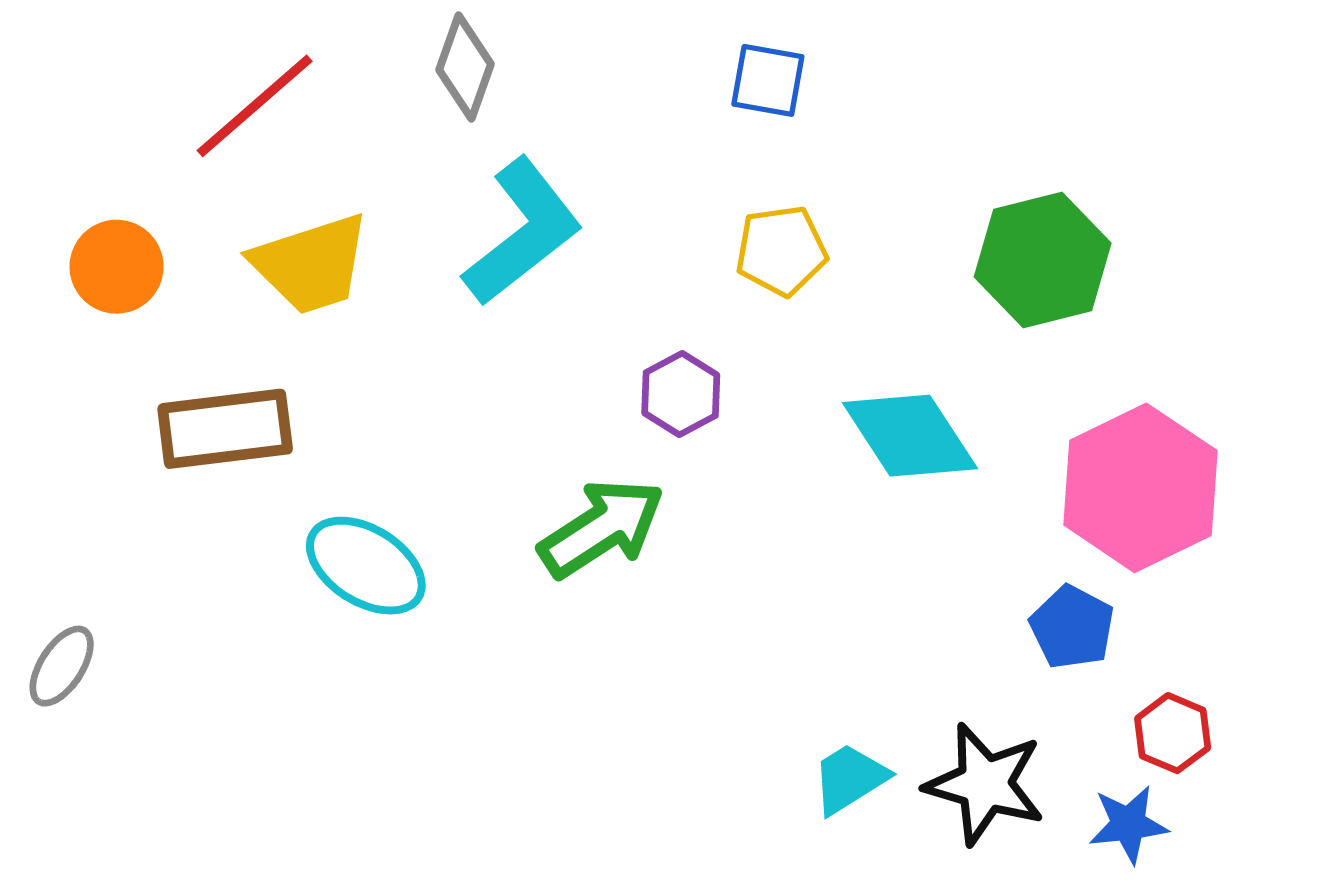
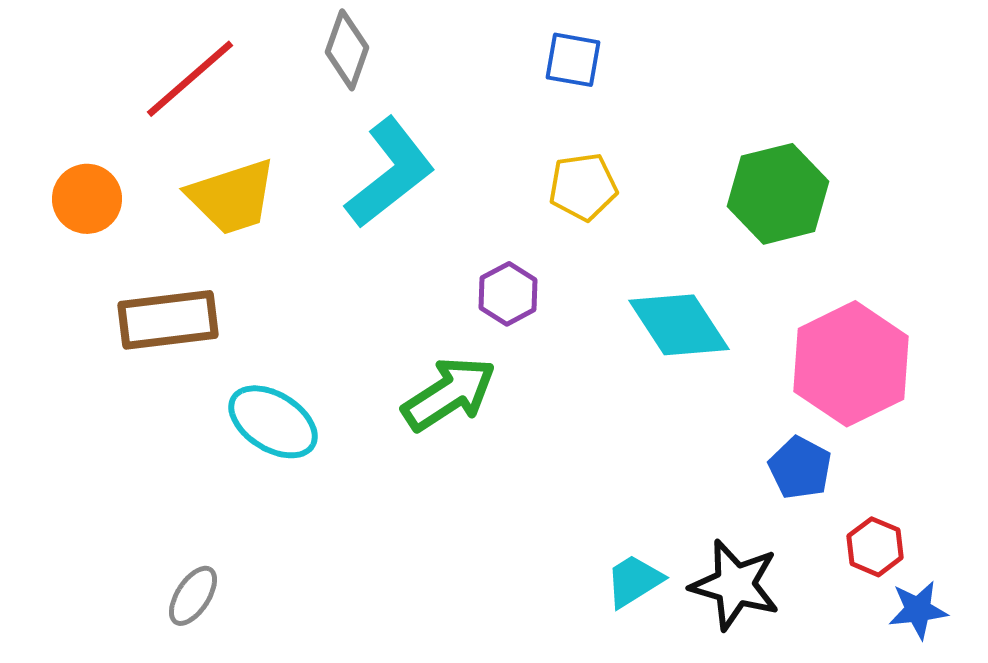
gray ellipse: (62, 666) -> (193, 596), moved
blue star: (1128, 824) -> (918, 610), moved

